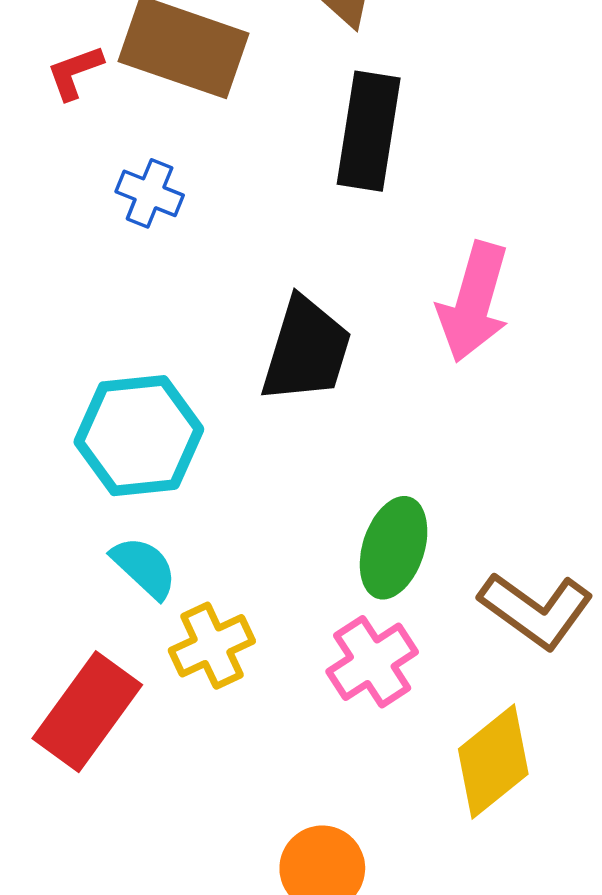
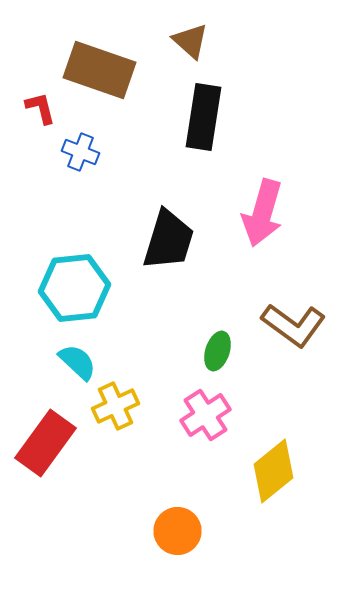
red L-shape: (75, 72) -> (40, 108), moved, turned 96
green ellipse: (394, 548) -> (218, 351), size x0.7
brown L-shape: (536, 610) -> (294, 325), moved

